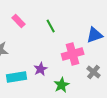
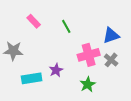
gray cross: (94, 72) -> (111, 60), moved
green star: (62, 85) -> (88, 84), moved

